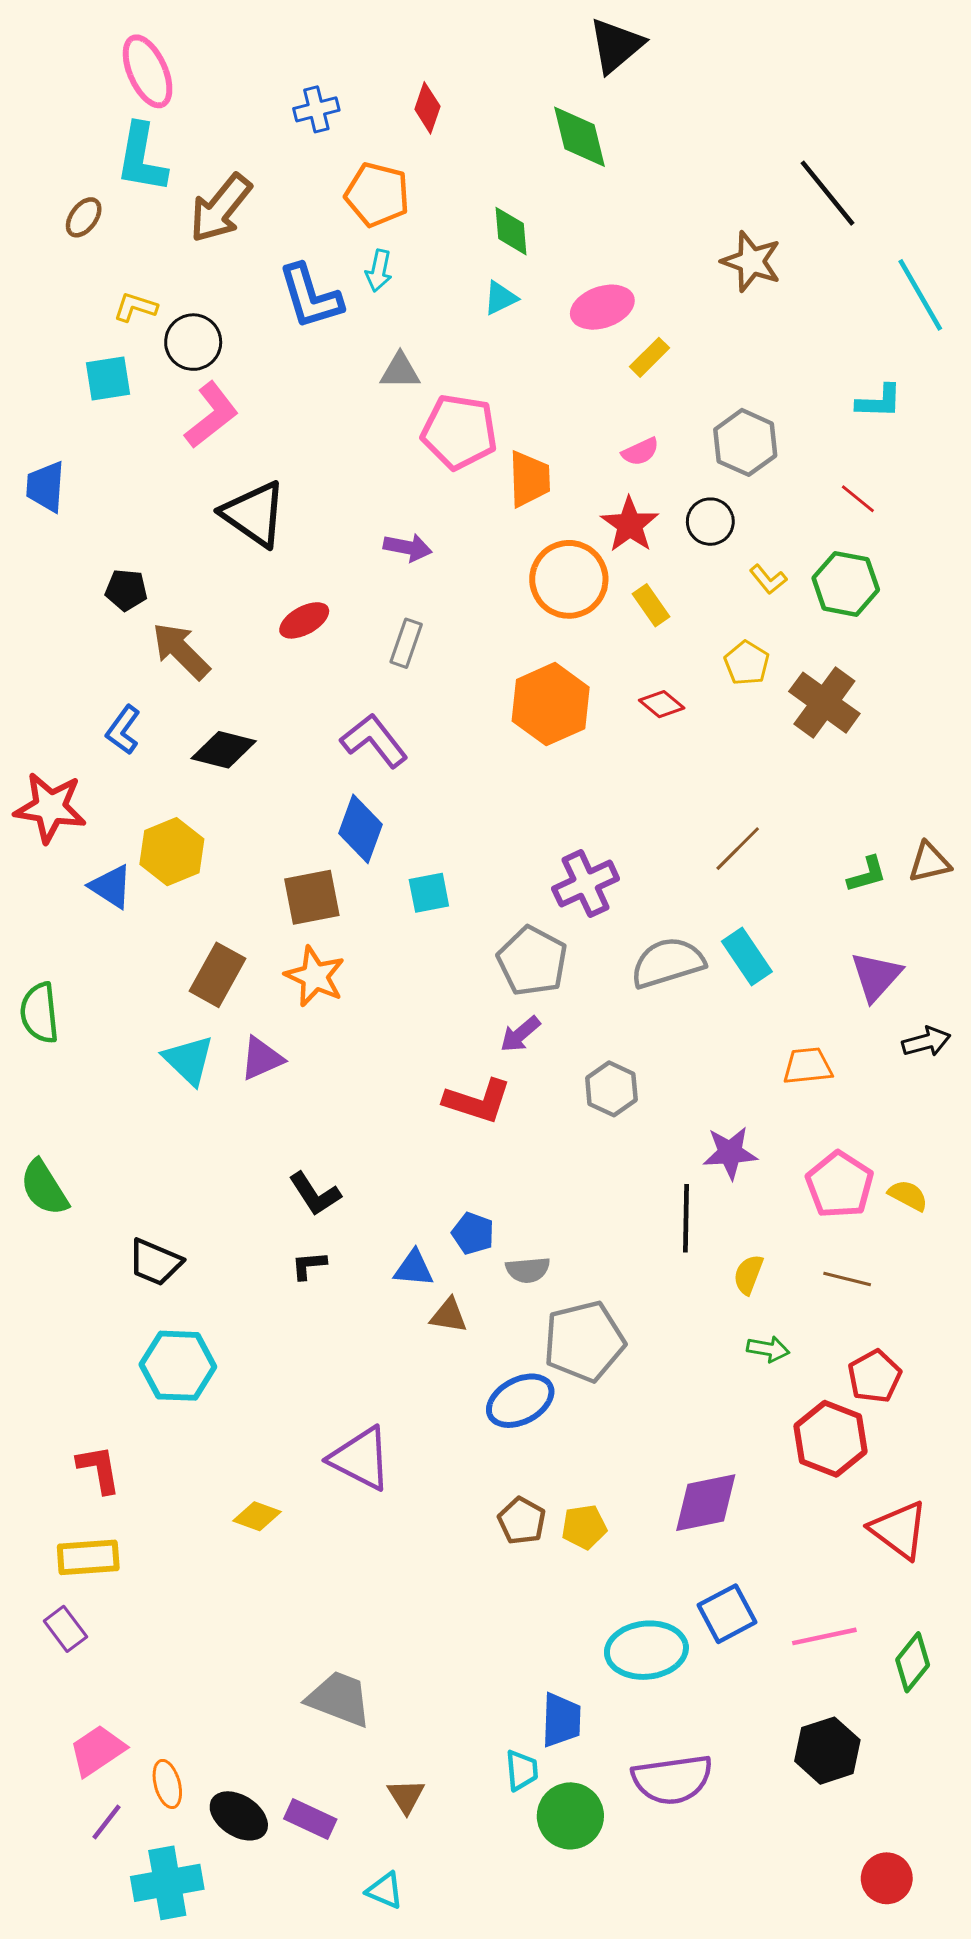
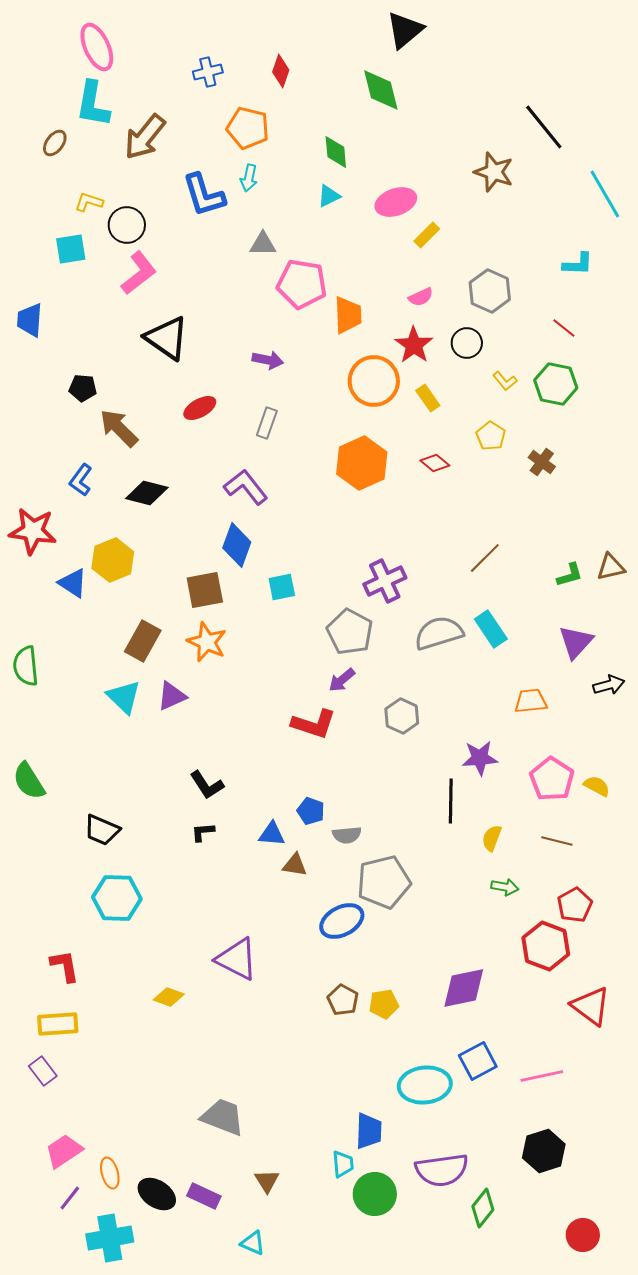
brown cross: (824, 703) -> (542, 462), size x0.6
green diamond: (913, 1662) -> (483, 1208), moved

